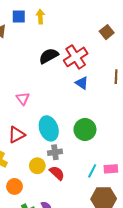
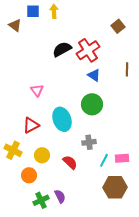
green circle: (85, 129) -> (92, 104), moved
gray cross: (55, 152) -> (89, 142), moved
yellow circle: (37, 166) -> (42, 155), moved

